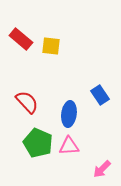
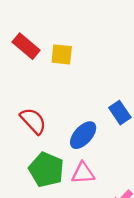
blue ellipse: (69, 114) -> (83, 135), turned 35

